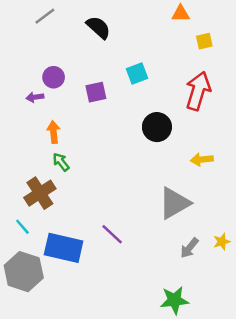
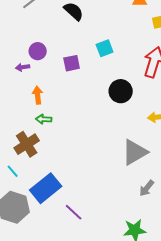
green arrow: (61, 162) -> (44, 119), turned -49
purple line: (112, 234) -> (74, 212), moved
blue rectangle: (64, 248) -> (46, 188), turned -52

